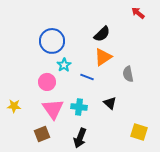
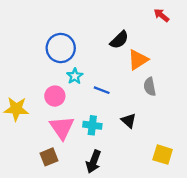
orange triangle: (103, 57) -> (138, 60), moved
yellow star: (14, 106) -> (16, 109), moved, size x1.5

